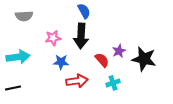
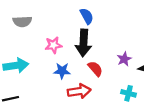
red semicircle: (102, 60) -> (95, 69), moved
cyan cross: (113, 83) -> (129, 93), moved, turned 32

